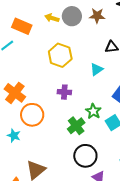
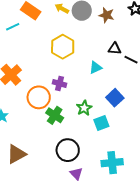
orange circle: (32, 115) -> (39, 97), moved
green cross: (76, 126) -> (55, 115), moved, turned -30

